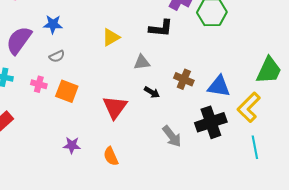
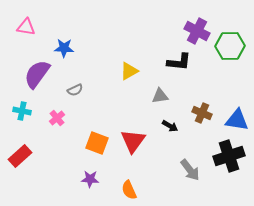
blue star: (53, 24) -> (64, 48), moved
pink cross: (39, 84) -> (57, 118), turned 35
orange square: (67, 91) -> (97, 143), moved

